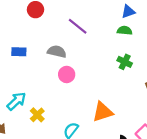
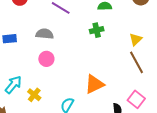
green cross: (125, 62) -> (97, 30), moved, turned -32
pink circle: (67, 74) -> (46, 59), moved

